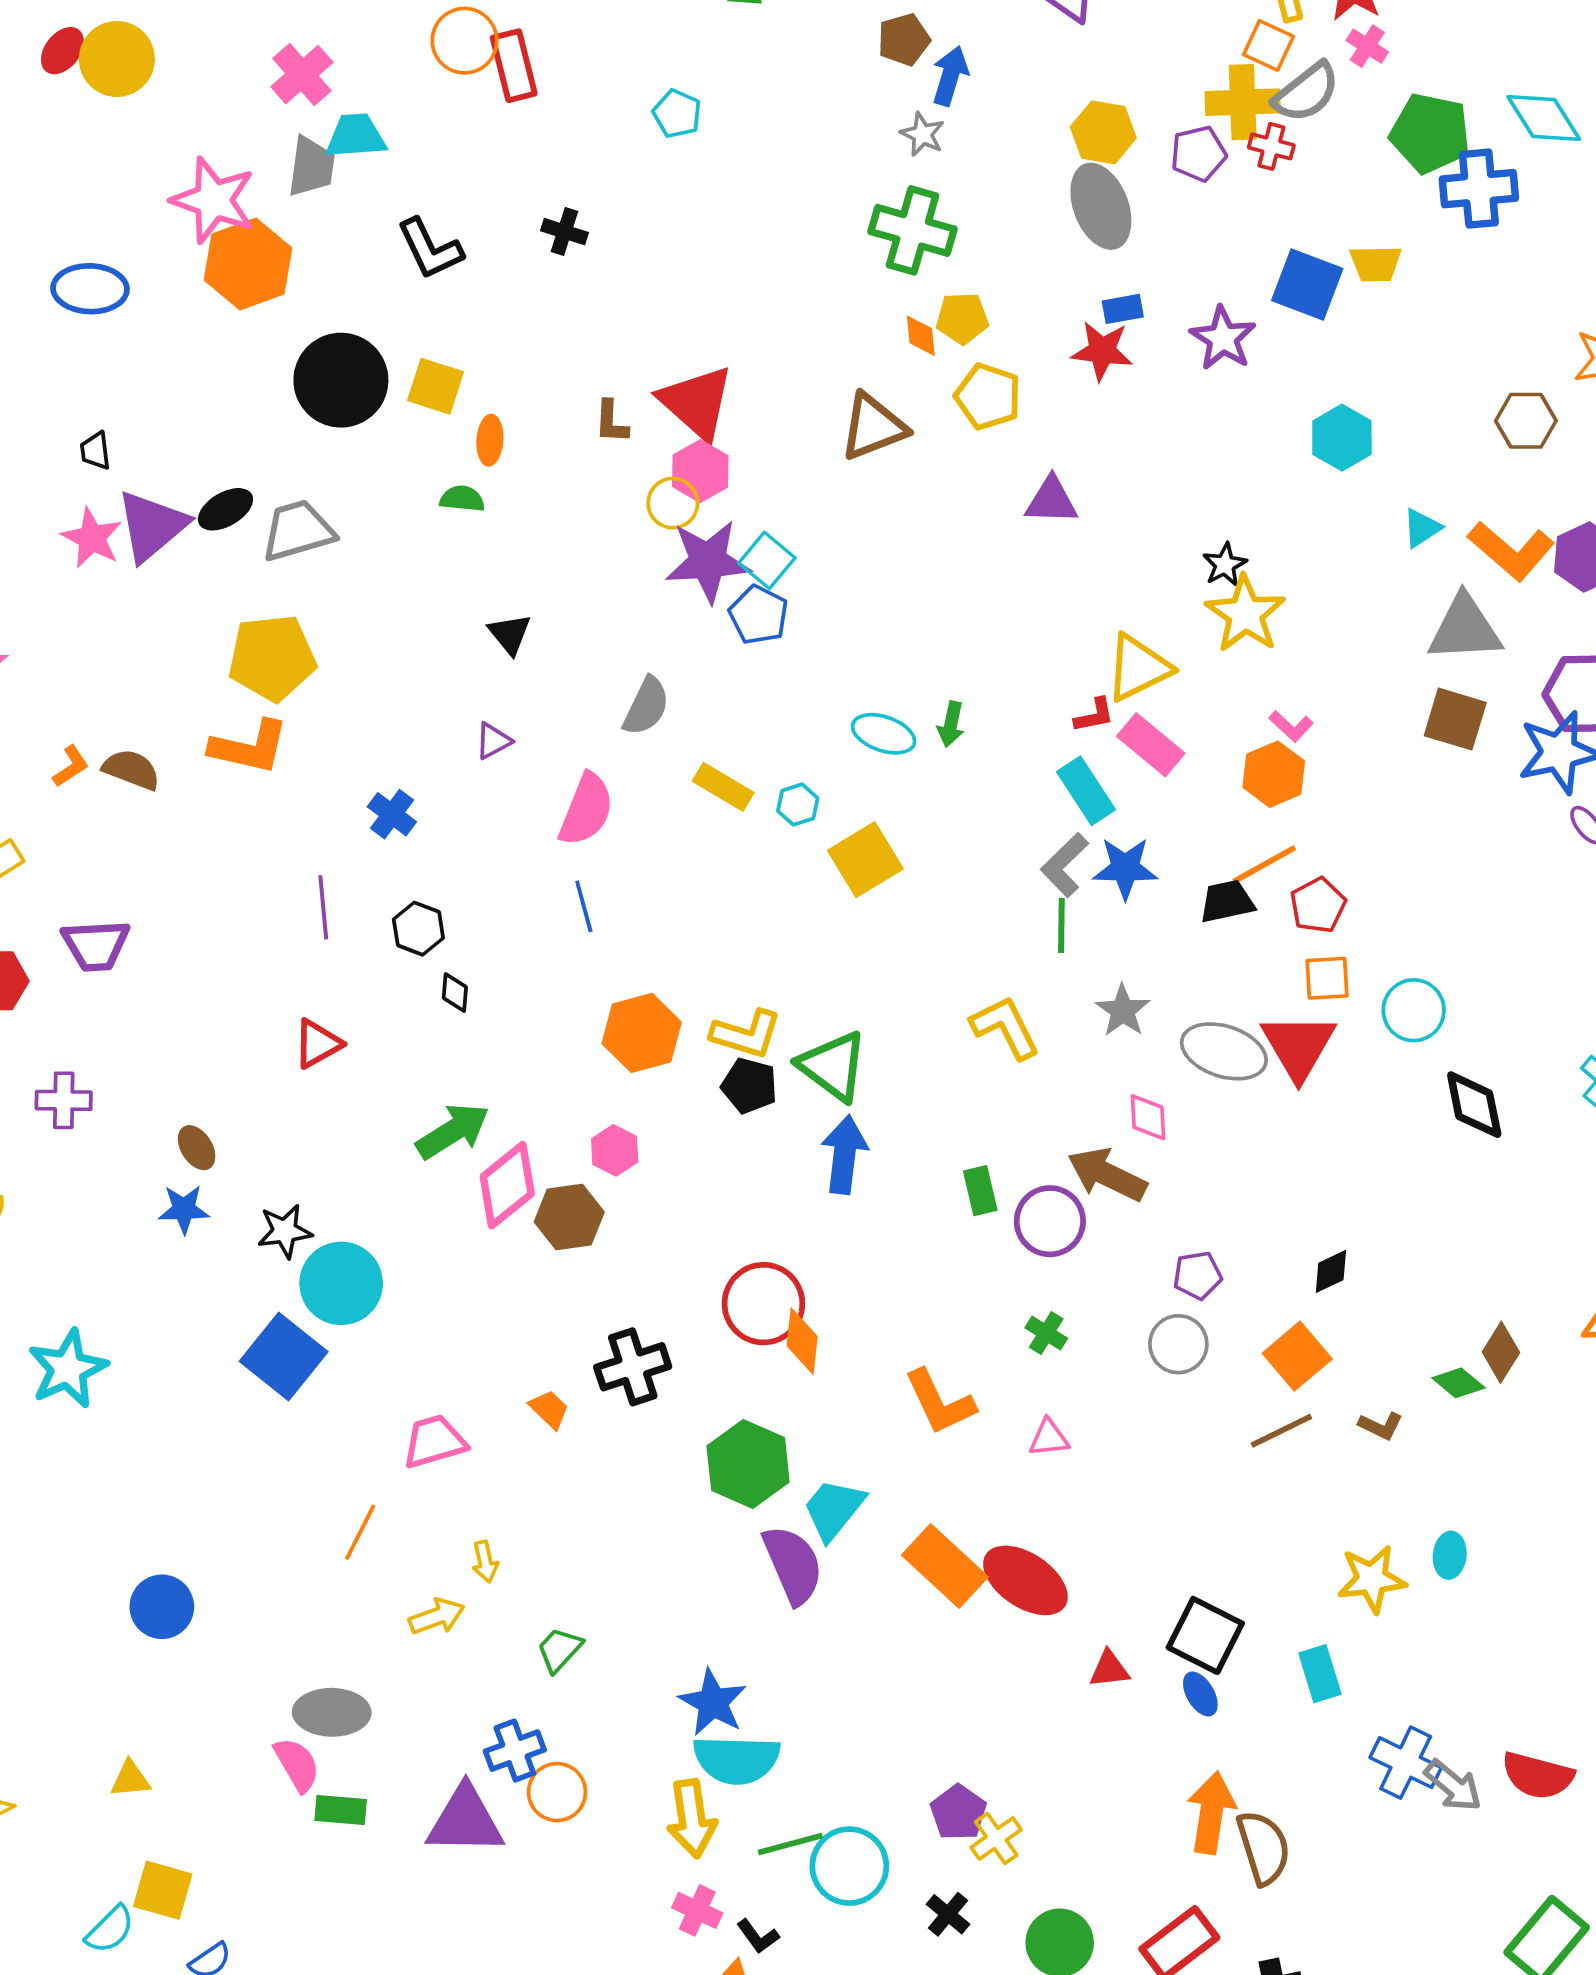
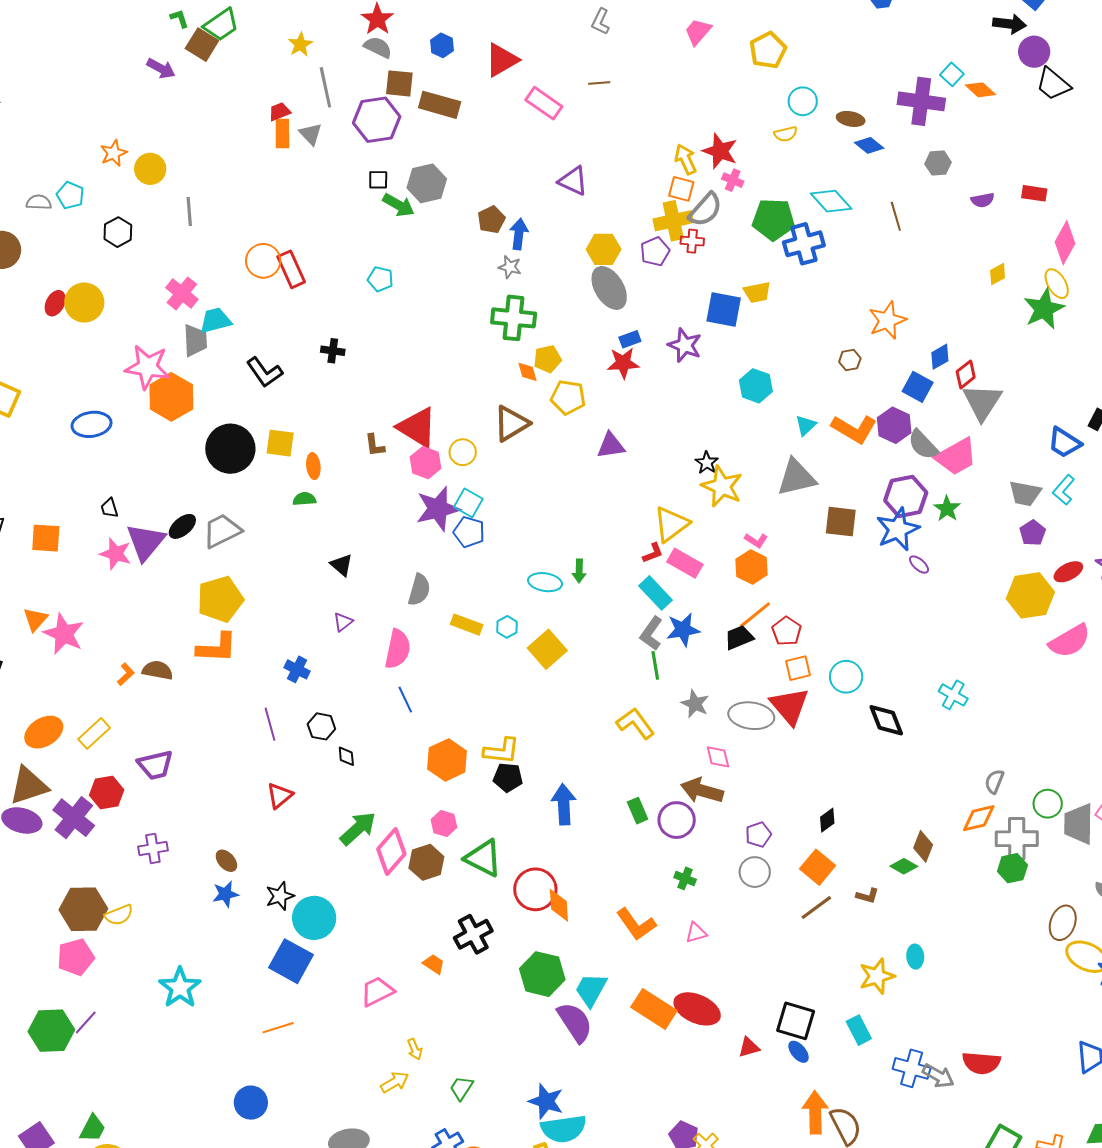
brown hexagon: (1526, 421) -> (850, 360), size x0.7
yellow circle: (673, 503) -> (463, 452), moved
gray triangle: (1465, 629) -> (796, 477), moved
green triangle: (833, 1066) -> (483, 858), moved
orange line: (360, 1532) -> (278, 1028), moved, turned 56

